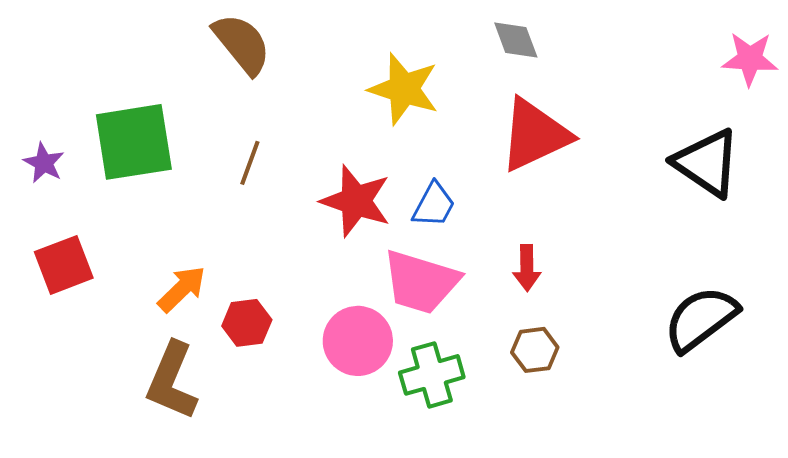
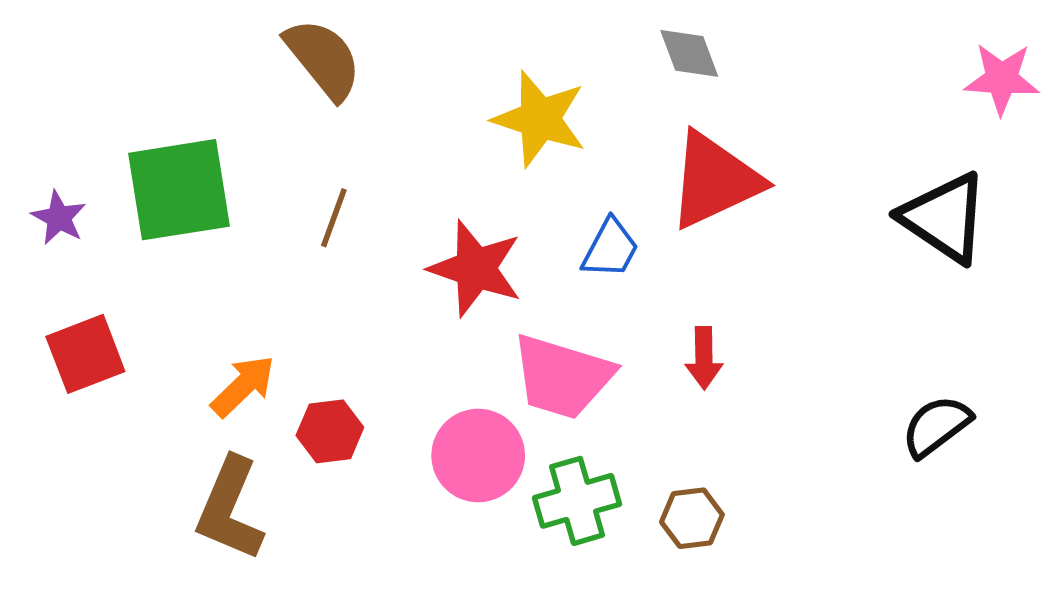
blue trapezoid: (434, 205) -> (610, 248), moved
black semicircle: (701, 319) -> (936, 426), size x0.7
brown hexagon: (535, 350) -> (692, 518), moved

